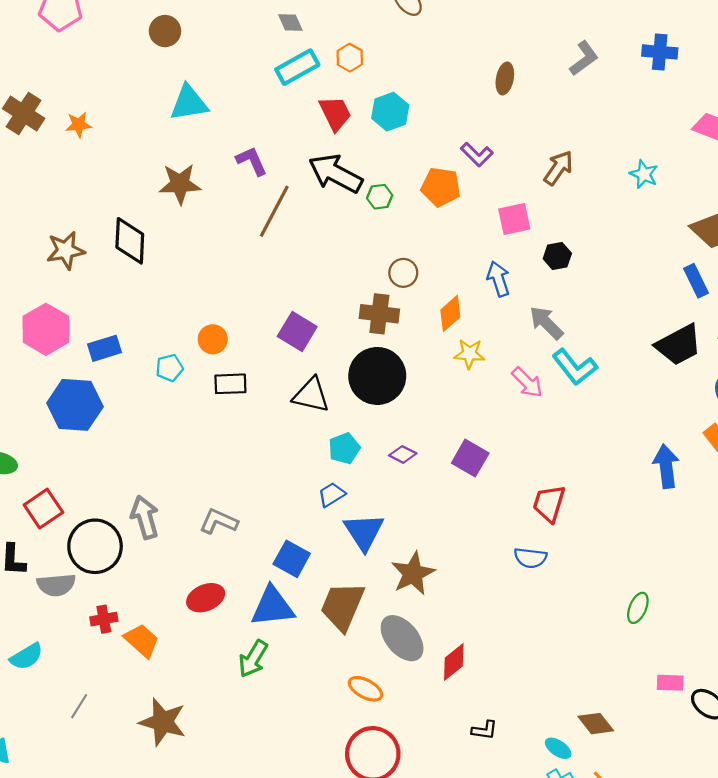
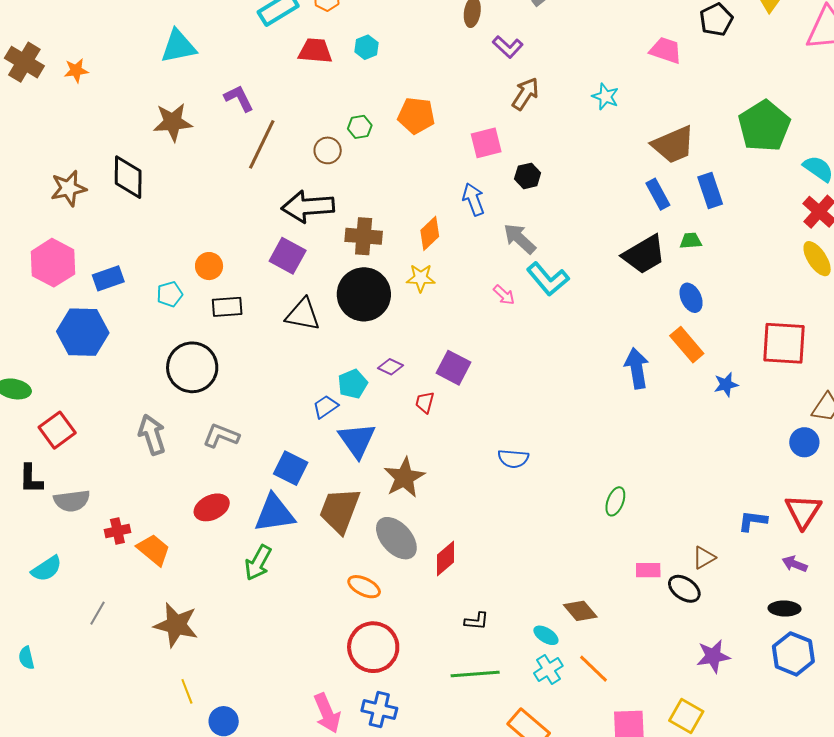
cyan hexagon: (390, 112) -> (366, 47), size x0.7
red trapezoid: (335, 113) -> (315, 51), turned -57
purple L-shape: (477, 155) -> (508, 47), moved
black arrow: (335, 174) -> (308, 207), moved, turned -30
brown circle: (403, 273) -> (328, 150), moved
yellow star: (469, 354) -> (421, 278), moved
pink arrow: (527, 382) -> (504, 295), size x0.7
cyan pentagon: (344, 448) -> (353, 384), moved
red trapezoid: (549, 504) -> (425, 402), moved, size x0.6
black circle: (95, 546) -> (192, 367), moved

